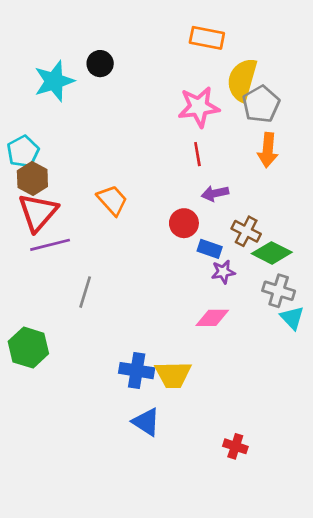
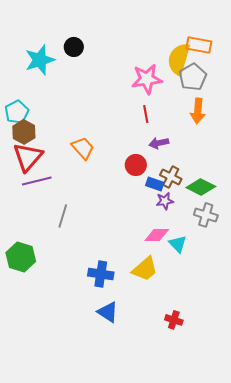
orange rectangle: (207, 38) -> (199, 45), moved
brown cross: (246, 231) -> (171, 177), moved
cyan triangle: (292, 318) -> (178, 244), moved
yellow trapezoid: (173, 375) -> (145, 269), moved, turned -40
red cross: (235, 446) -> (174, 320), moved

